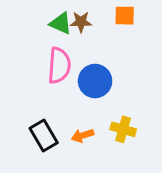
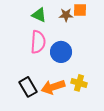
brown star: (81, 22) -> (66, 15), moved
orange arrow: (83, 136) -> (53, 87), size x1.6

